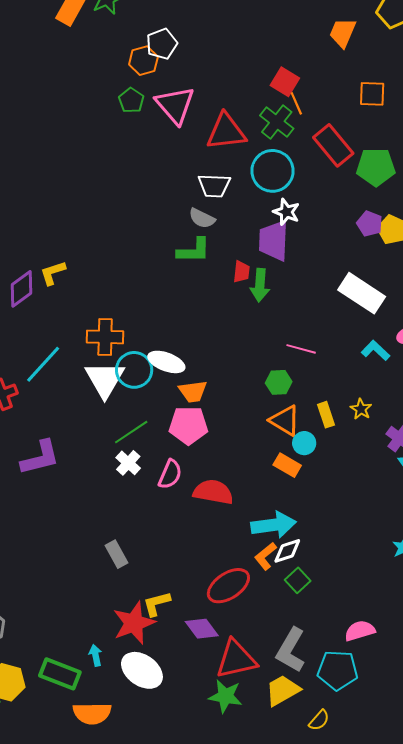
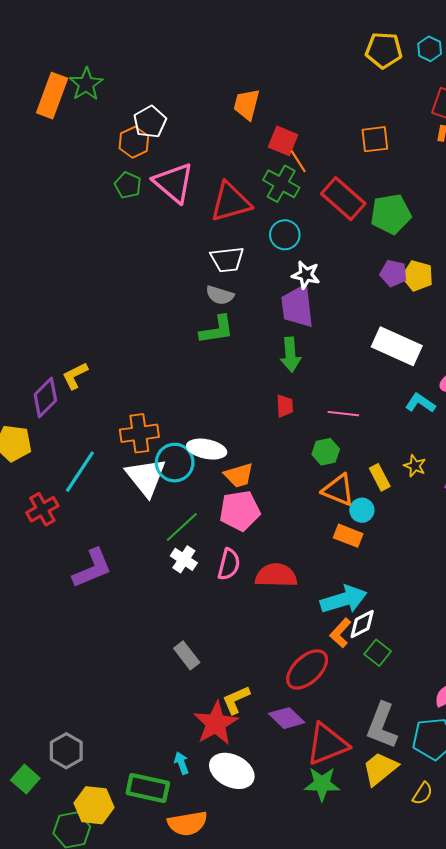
orange trapezoid: (343, 33) -> (246, 104), moved
cyan circle: (272, 171) -> (285, 235), size x0.7
red trapezoid: (241, 272) -> (285, 406), moved

